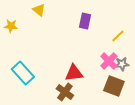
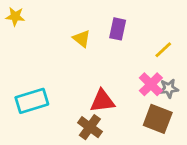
yellow triangle: (39, 10) -> (82, 39), moved
yellow star: (11, 26) -> (15, 16), moved
cyan rectangle: (23, 73) -> (32, 101), turned -65

